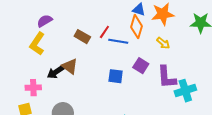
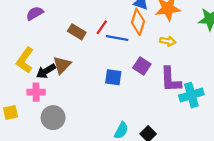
yellow arrow: (163, 43) -> (168, 41), turned -32
yellow L-shape: (37, 44) -> (25, 60), moved
brown triangle: (70, 66) -> (62, 65), turned 36
pink cross: (33, 88) -> (36, 92), moved

